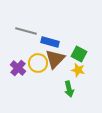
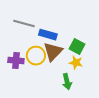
purple cross: (18, 68) -> (16, 61), turned -35

